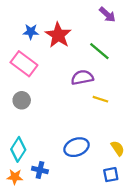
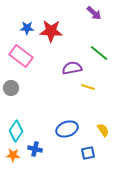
red star: (58, 35) -> (51, 31), turned -30
green line: (99, 51) -> (99, 53), moved
gray circle: (22, 100) -> (11, 88), moved
blue square: (111, 175) -> (88, 153), moved

